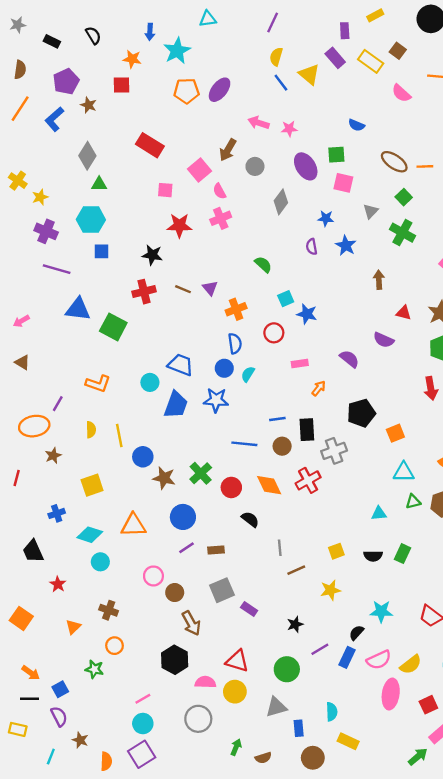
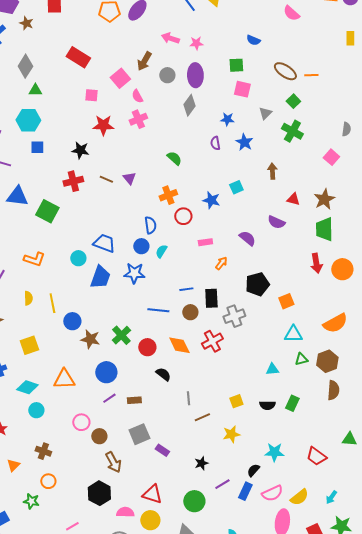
purple ellipse: (306, 166) -> (195, 75), moved, turned 30
cyan square: (286, 299) -> (236, 187), moved
orange cross: (236, 309) -> (168, 195), moved

